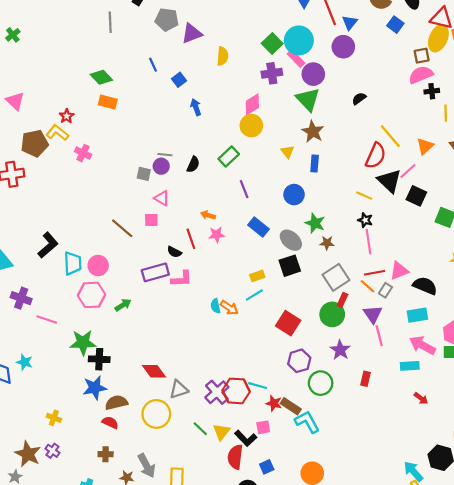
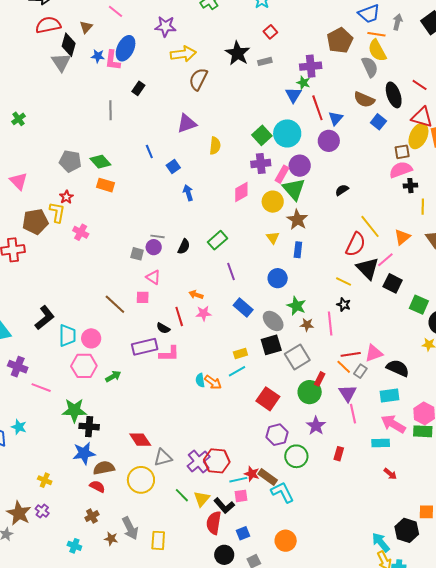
gray pentagon: (167, 20) -> (70, 161), moved
pink rectangle: (296, 58) -> (282, 174), moved, turned 72
yellow circle: (251, 126) -> (273, 202), moved
yellow L-shape: (57, 133) -> (57, 212), turned 60
pink line: (369, 242) -> (330, 324), moved
gray square: (336, 277) -> (297, 357), moved
cyan line: (258, 386) -> (238, 480), moved, turned -30
brown cross: (106, 454) -> (92, 516), turned -32

